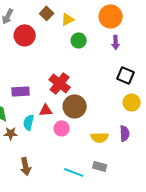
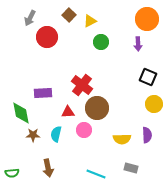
orange circle: (111, 16) -> (147, 19), moved
cyan semicircle: (29, 122) -> (56, 134), moved
gray rectangle: (100, 166) -> (131, 168), moved

